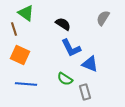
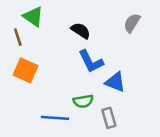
green semicircle: (65, 79) -> (83, 101), turned -42
blue line: (26, 84) -> (55, 118), moved

